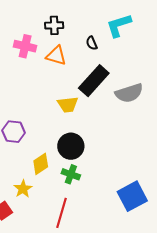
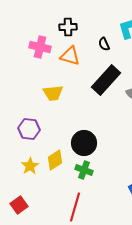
yellow trapezoid: (68, 105) -> (53, 93), moved
yellow star: (23, 189) -> (30, 166), moved

